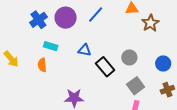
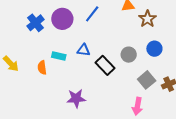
cyan rectangle: (51, 46) -> (59, 56), moved
blue circle: (163, 63) -> (154, 49), moved
gray square: (136, 86) -> (147, 80), moved

